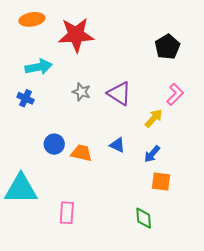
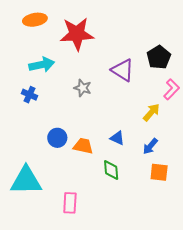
black pentagon: (167, 47) -> (159, 57), moved
purple triangle: (119, 93) -> (123, 70), moved
green diamond: (144, 218) -> (111, 170), moved

